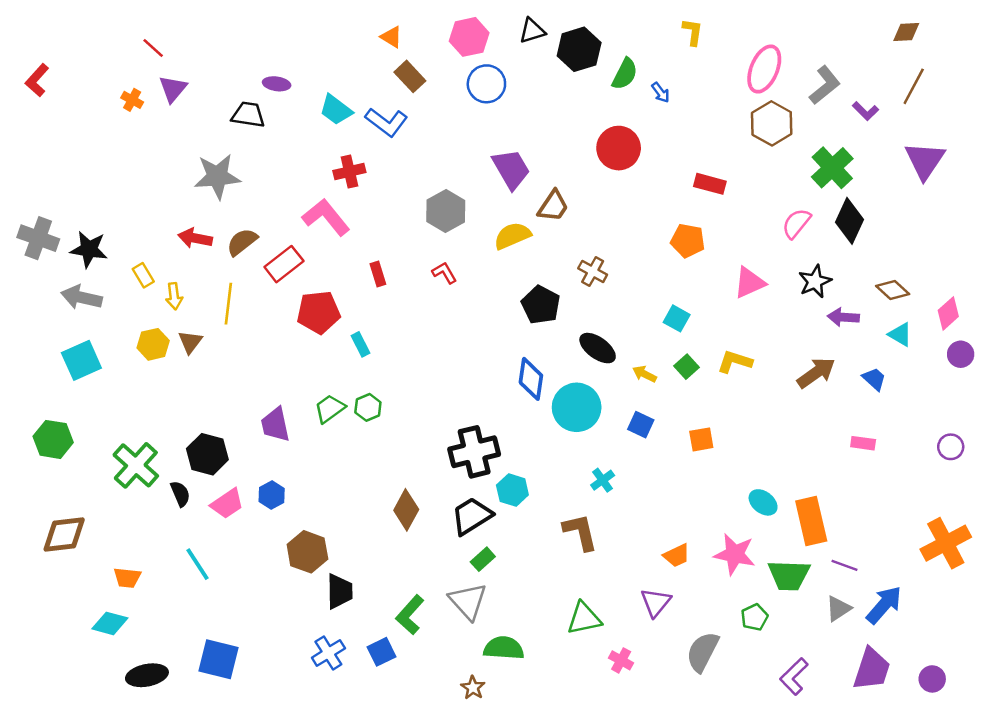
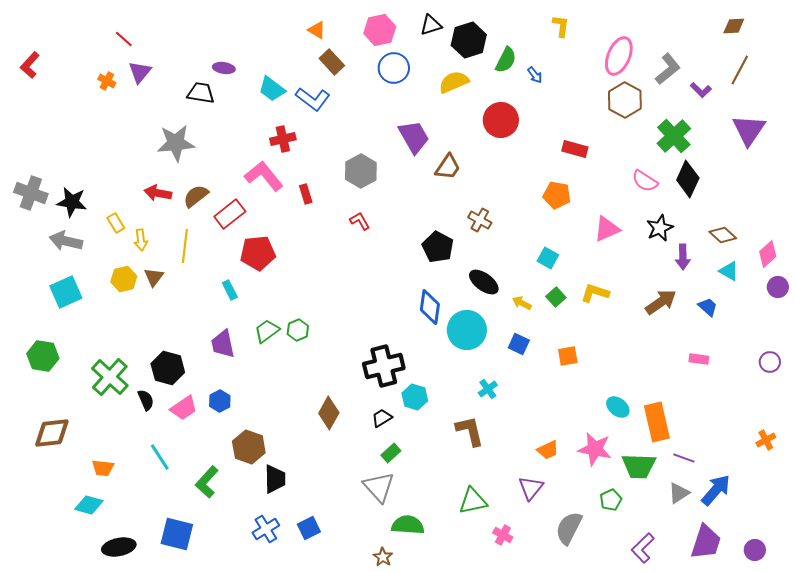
pink semicircle: (796, 223) -> (645, 181), turned -96
yellow semicircle: (512, 236) -> (454, 82), moved
red rectangle: (378, 274) -> (306, 194), moved
purple arrow: (843, 317) -> (683, 257), turned -95
cyan rectangle: (361, 344) -> (230, 290), moved
black trapezoid: (472, 516) -> (382, 418), size x0.6
orange cross: (946, 543) -> (766, 440), size x0.5
green L-shape: (410, 615) -> (207, 482), moved

